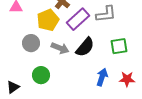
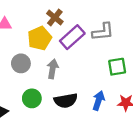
black semicircle: (85, 47) -> (66, 101), moved, turned 40
gray arrow: (60, 48) -> (53, 69), turned -102

